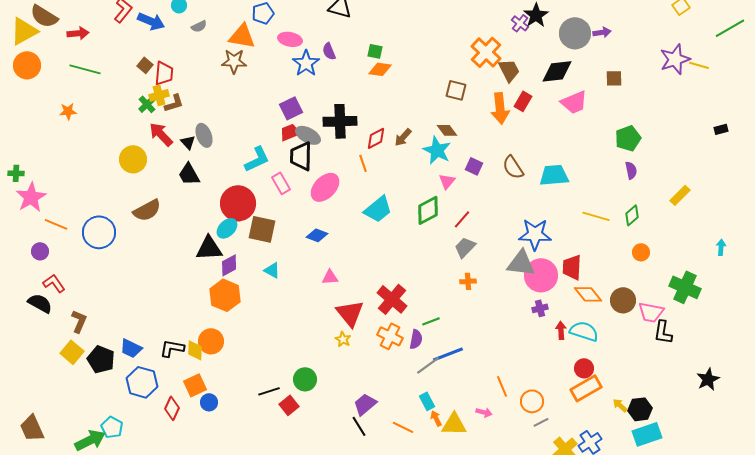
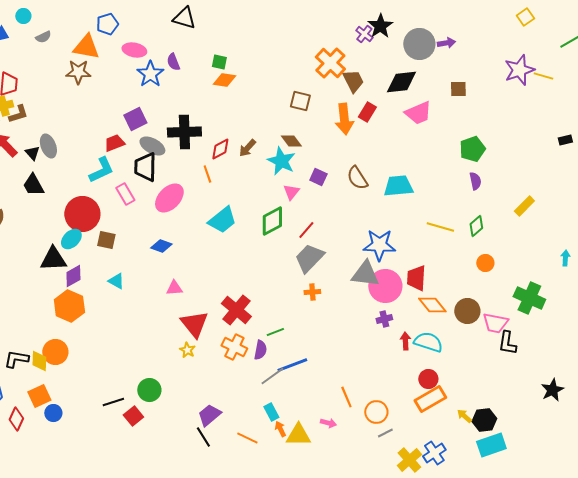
red trapezoid: (290, 132) -> (114, 143), moved
brown square: (262, 229) -> (106, 240), size x0.7
gray trapezoid: (465, 247) -> (309, 258), size x1.4

